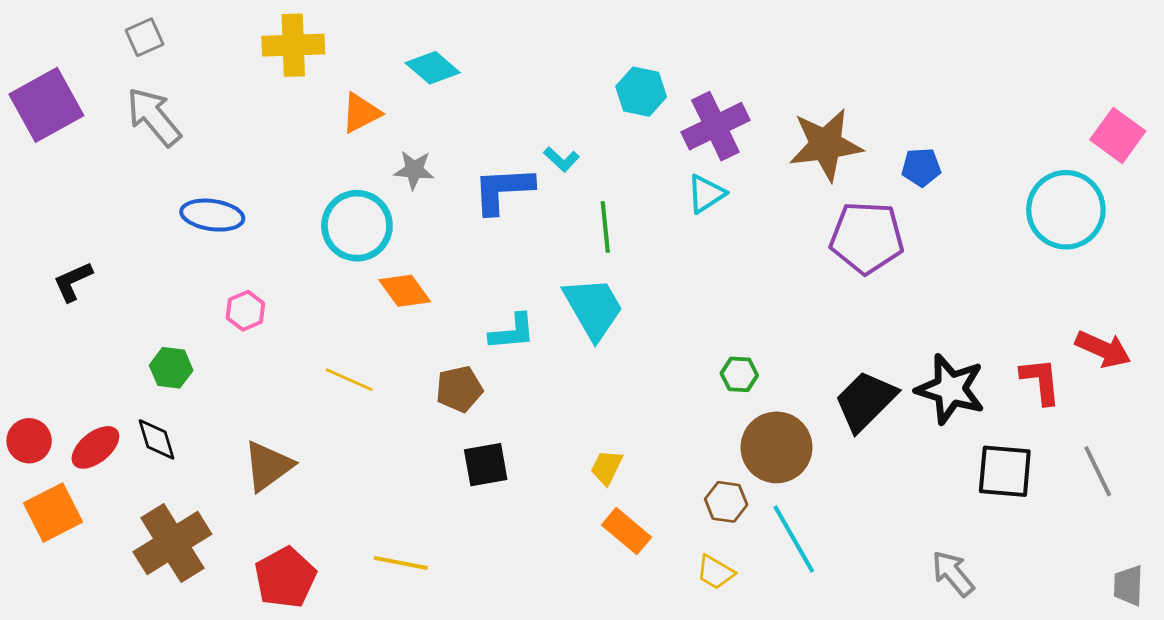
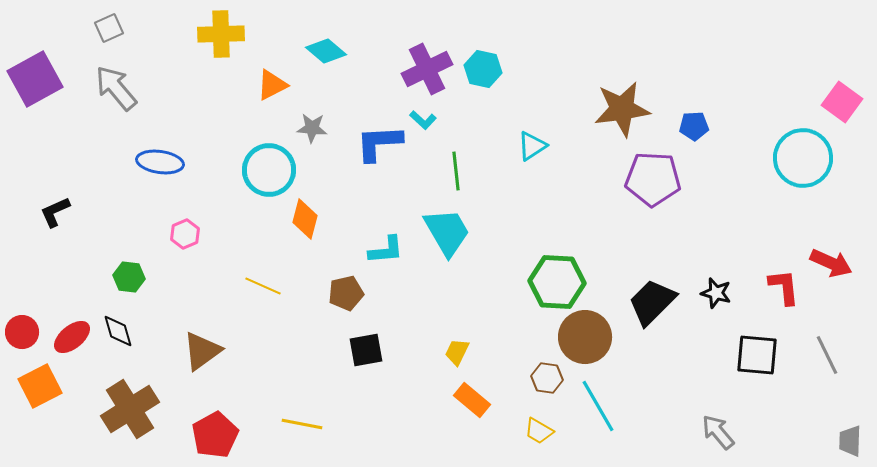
purple cross: (715, 126) -> (427, 69), moved
orange diamond: (405, 291) -> (305, 219), turned 51
green hexagon: (739, 374) -> (557, 282), size x2.0
black star: (950, 389) -> (716, 293), size x0.6

